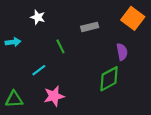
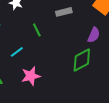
purple semicircle: (122, 52) -> (94, 35), turned 35

